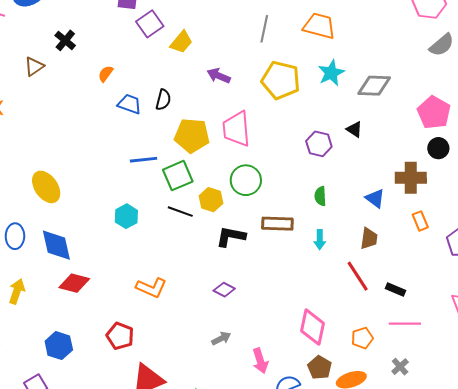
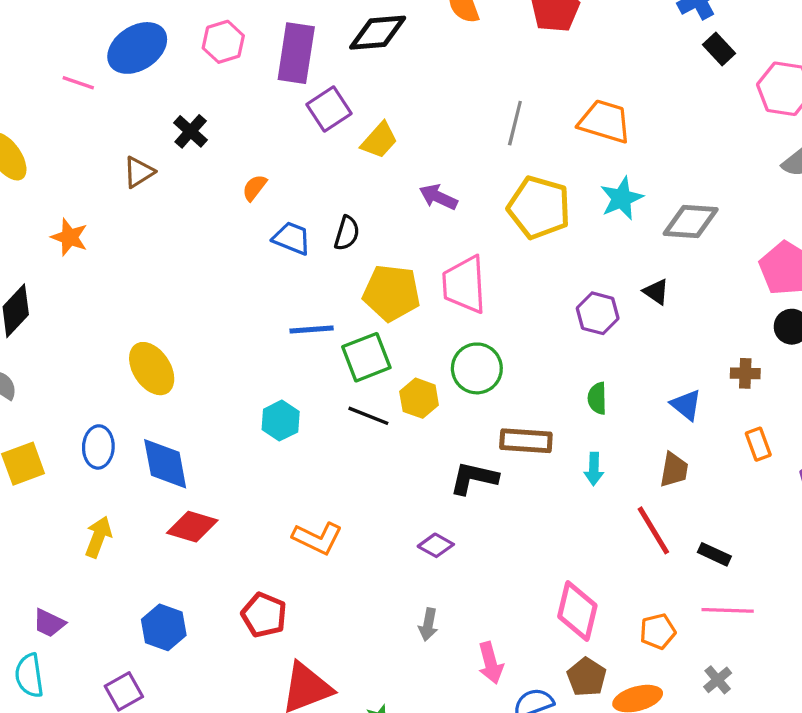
brown cross: (411, 178) -> (745, 373), size x0.6
black L-shape: (231, 237) -> (474, 478), moved
gray arrow: (221, 338) -> (428, 624), turned 126

